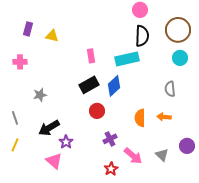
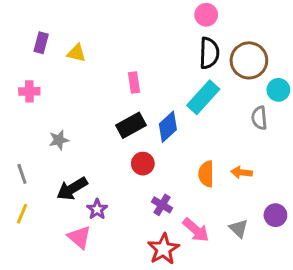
brown circle: (178, 30) -> (249, 60), moved
cyan circle: (180, 58) -> (278, 90), moved
cyan rectangle: (127, 59) -> (203, 97), moved, turned -35
gray semicircle: (170, 89) -> (259, 118), moved
purple cross: (110, 139) -> (162, 205), turned -32
red star: (111, 169) -> (163, 249), size x1.5

